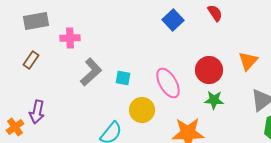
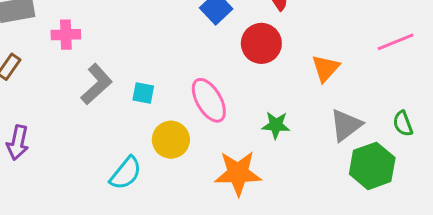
red circle: (209, 70) -> (261, 43), moved

